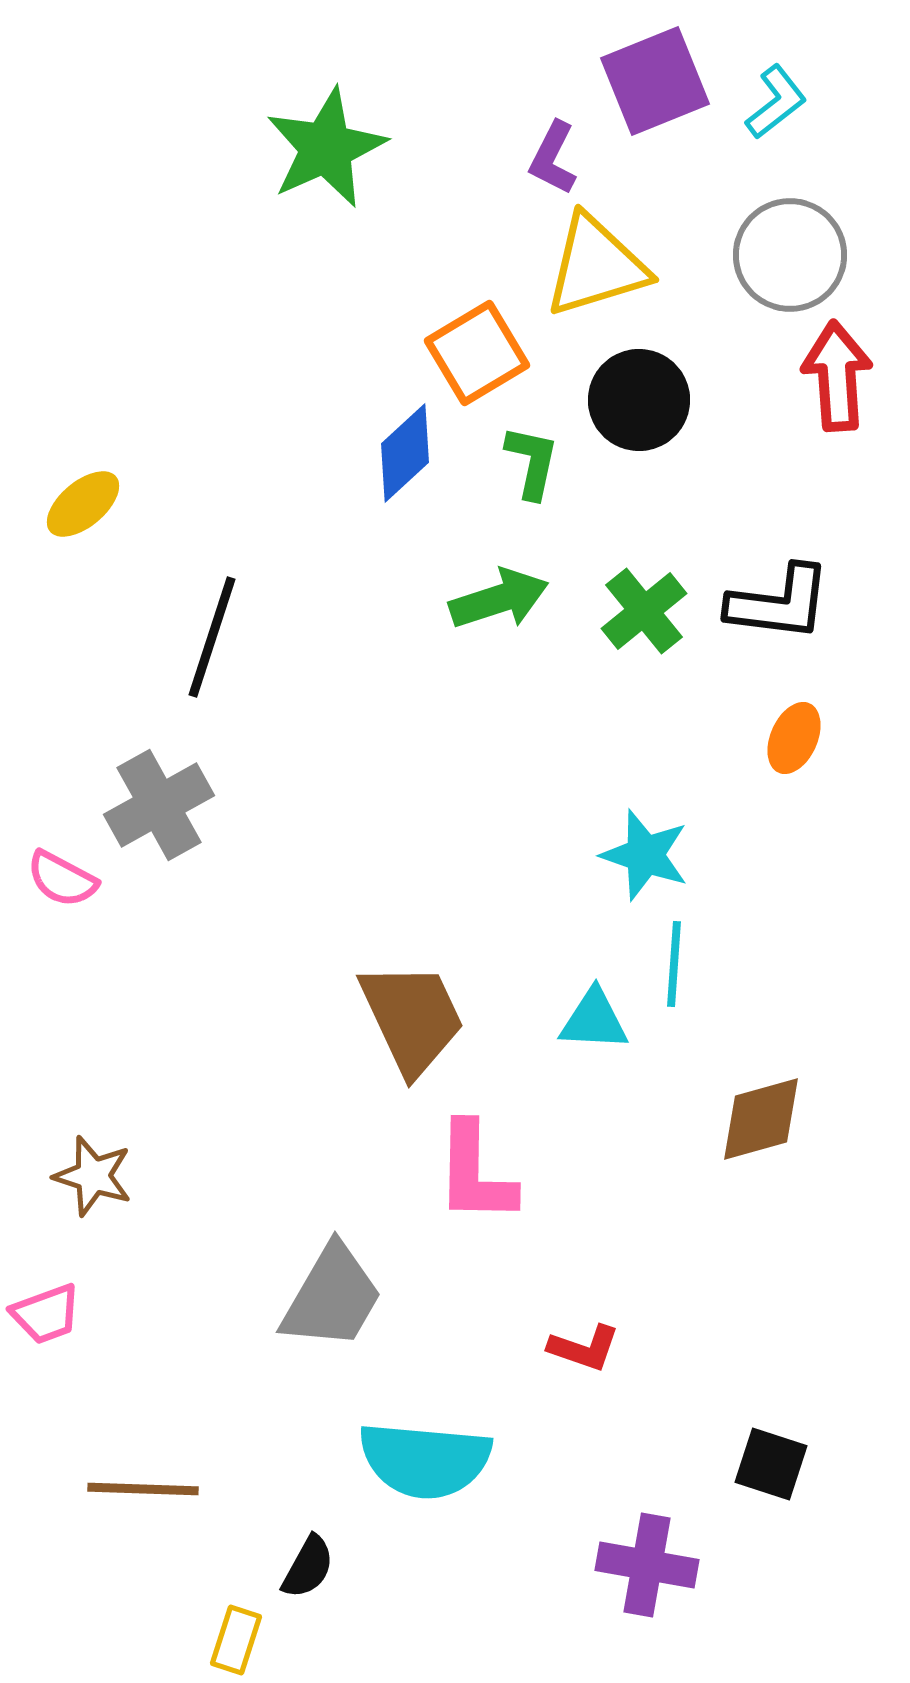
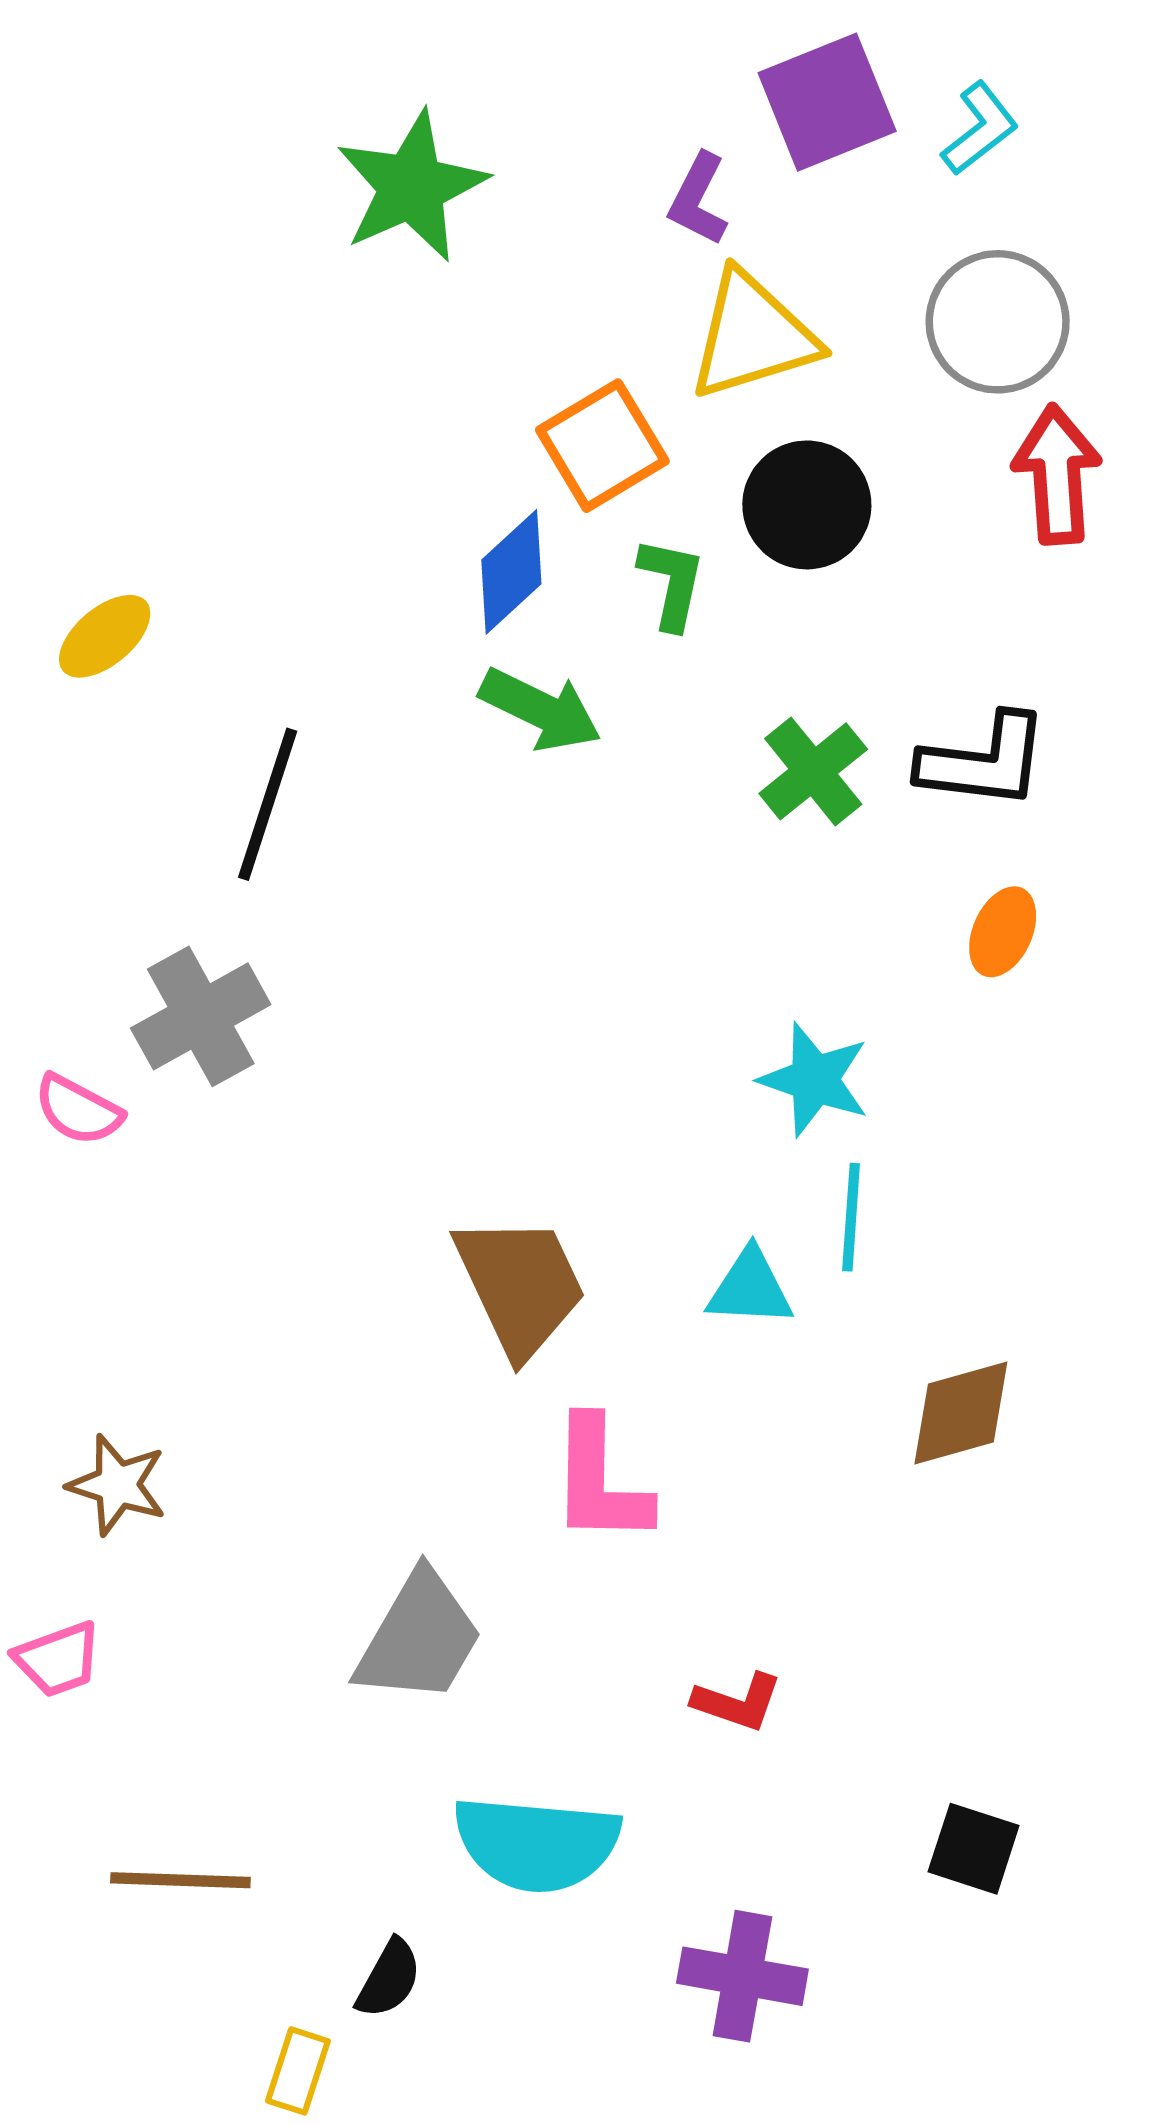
green arrow: (499, 599) -> (540, 710), moved, turned 44
purple cross: (647, 1565) -> (742, 1976), moved

